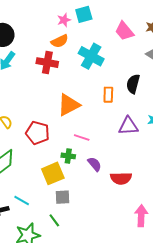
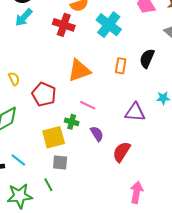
purple triangle: (128, 126) -> (135, 112), moved
red semicircle: (121, 178) -> (122, 152), turned 115

